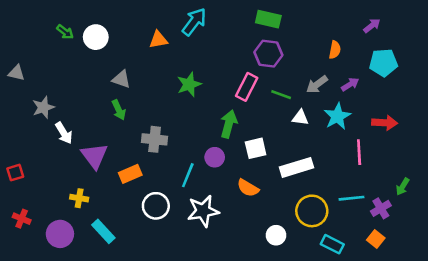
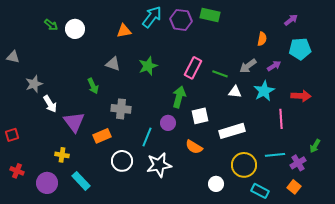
purple hexagon: (268, 54) -> (181, 20), moved
gray triangle: (121, 79) -> (113, 64), moved

